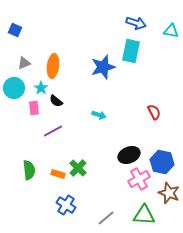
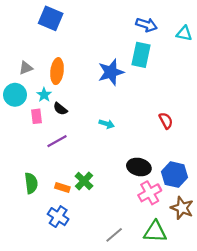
blue square: (15, 30) -> (51, 18), moved, size x1.6
black ellipse: (129, 155) -> (139, 167), turned 35
blue cross: (66, 205) -> (58, 217), moved

